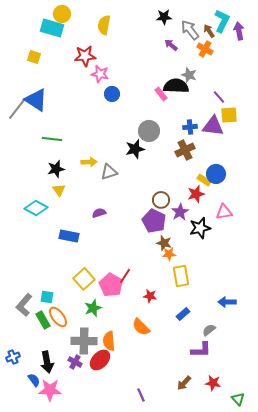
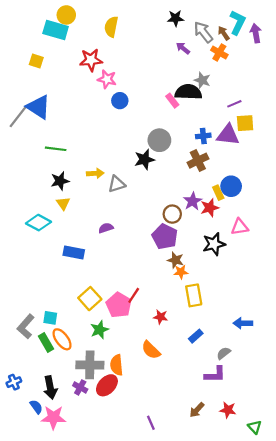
purple line: (219, 97) -> (234, 104), turned -72
yellow rectangle: (204, 180) -> (218, 193), turned 32
purple star: (180, 212) -> (193, 201), moved

